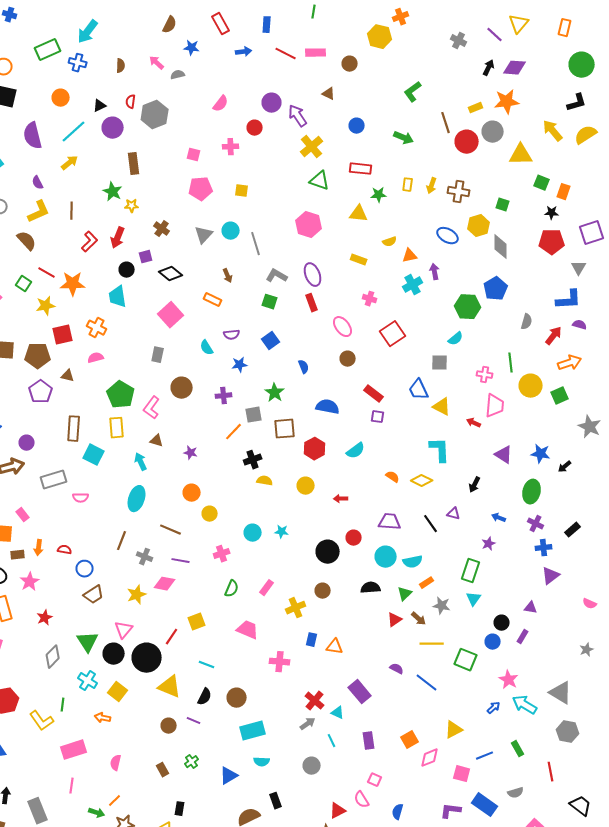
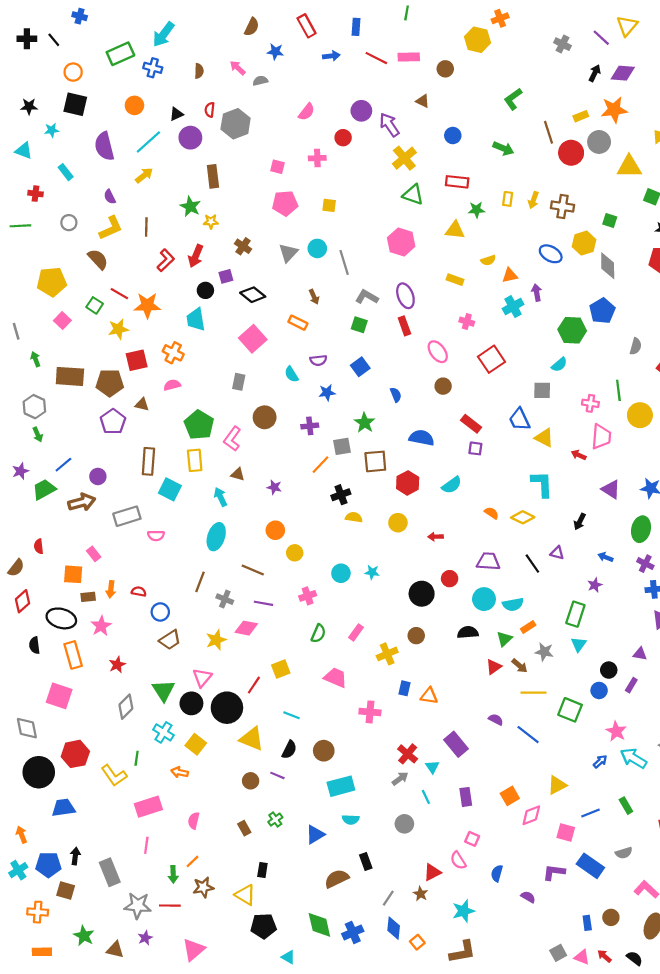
cyan triangle: (338, 713) -> (432, 767), turned 32
green arrow: (97, 813) -> (173, 874), turned 70

